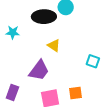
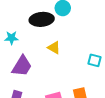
purple trapezoid: (39, 70) -> (22, 66), moved

